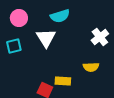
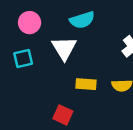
yellow rectangle: (63, 81) -> (86, 84), moved

